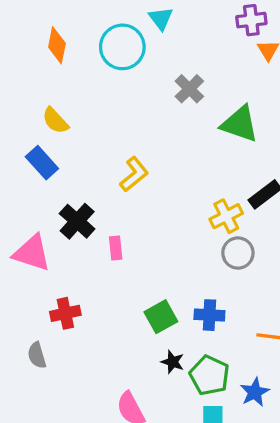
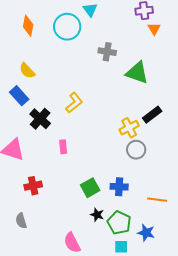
gray cross: (189, 89) -> (107, 52), turned -36
black cross: (77, 221) -> (40, 119), moved
gray semicircle: (37, 355) -> (21, 221), moved
blue star: (255, 392) -> (146, 233), turned -30

